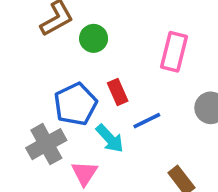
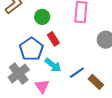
green circle: (94, 38) -> (42, 17), moved
blue line: (147, 121) -> (77, 73), moved

